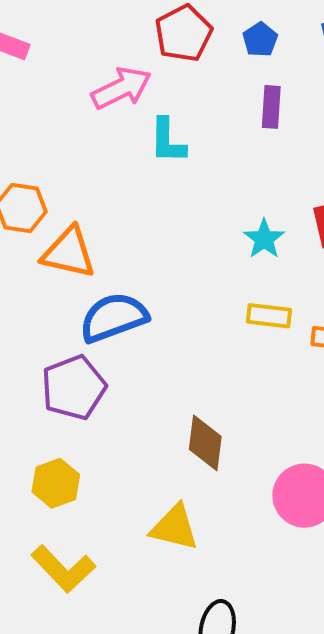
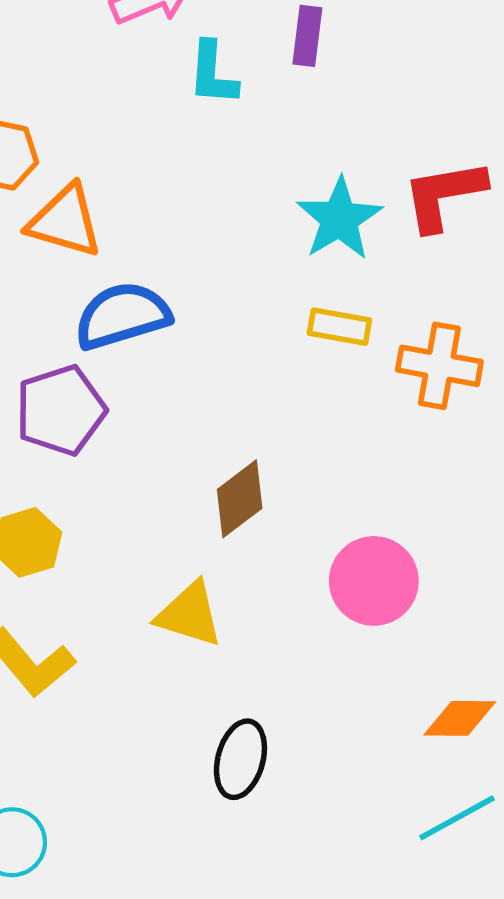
purple rectangle: (271, 107) -> (307, 36), moved
cyan star: (264, 239) -> (339, 219), size x1.5
brown diamond: (205, 443) -> (240, 499), turned 42

